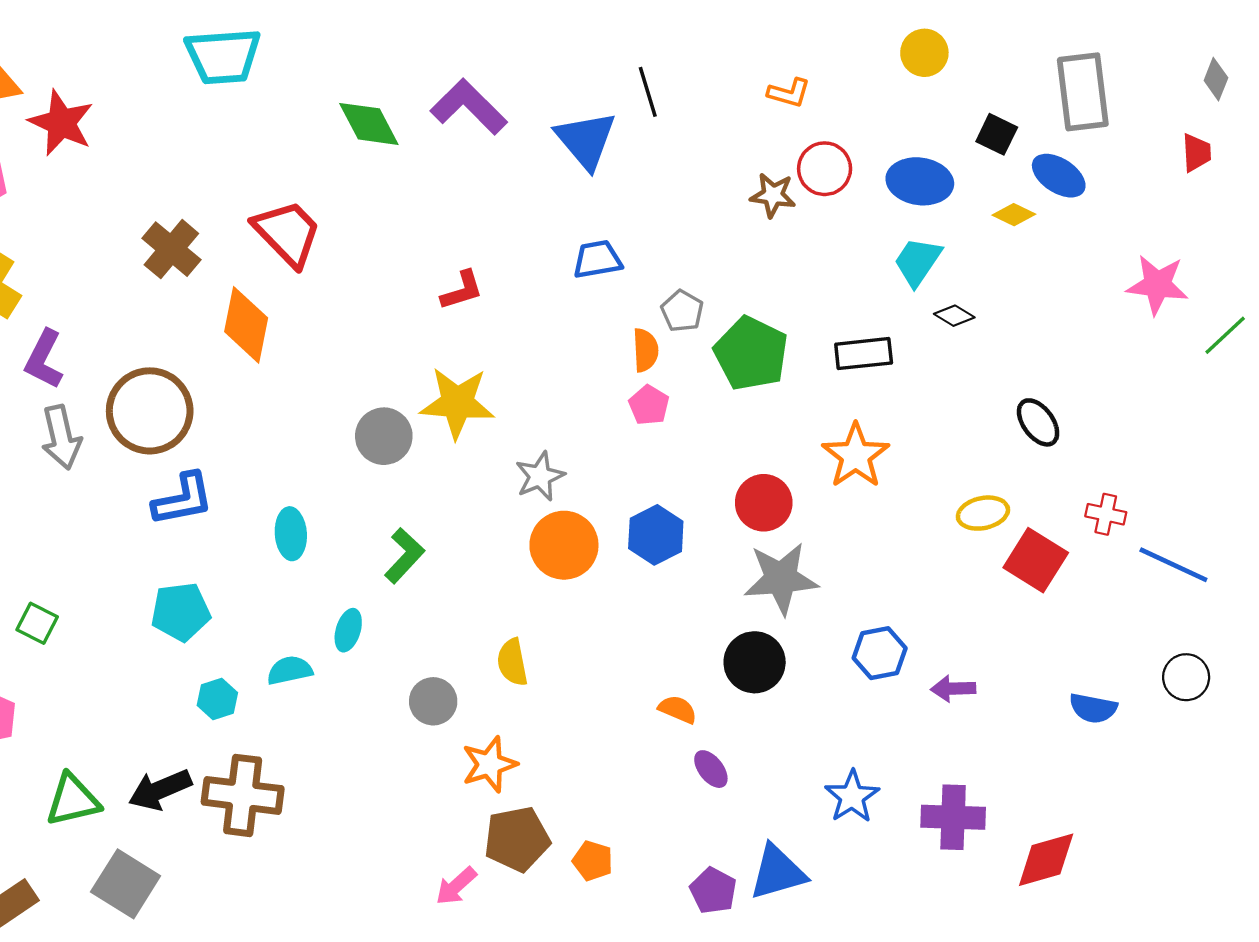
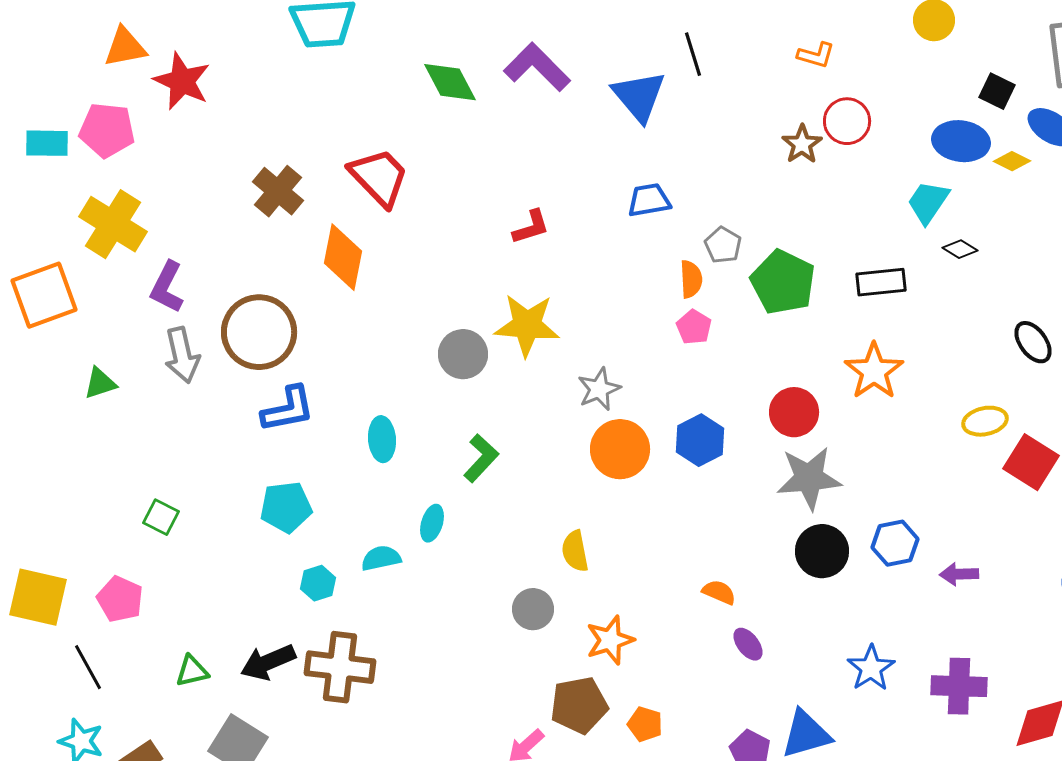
blue ellipse: (920, 181) -> (961, 141), moved
brown star: (773, 195) -> (802, 144), turned 30
black circle: (755, 662) -> (822, 551), moved
gray circle: (433, 701) -> (533, 609), moved
orange star: (489, 764) -> (610, 640), moved
green triangle: (73, 800) -> (192, 671), size x0.7

